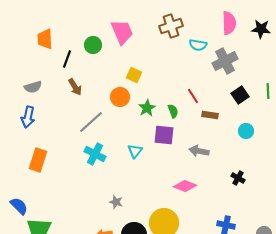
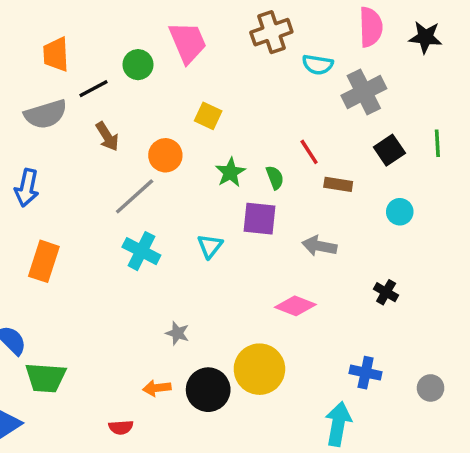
black line: (67, 59) -> (94, 89), turned 42
gray semicircle: (33, 87) -> (46, 114), moved, size x1.4
orange circle: (120, 97) -> (165, 155), moved

